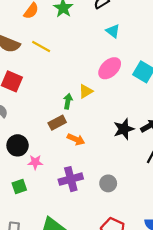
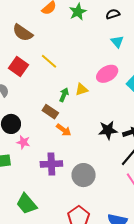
yellow line: (41, 46) -> (49, 61), moved
brown rectangle: (57, 123) -> (50, 112), turned 49
gray circle: (108, 183) -> (84, 175), size x1.5

